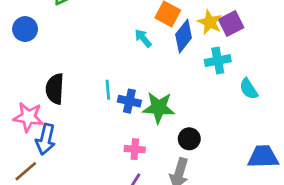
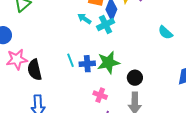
cyan cross: (218, 61) -> (106, 24), moved
pink star: (28, 117) -> (17, 59), moved
pink cross: (135, 149) -> (100, 95), turned 32

